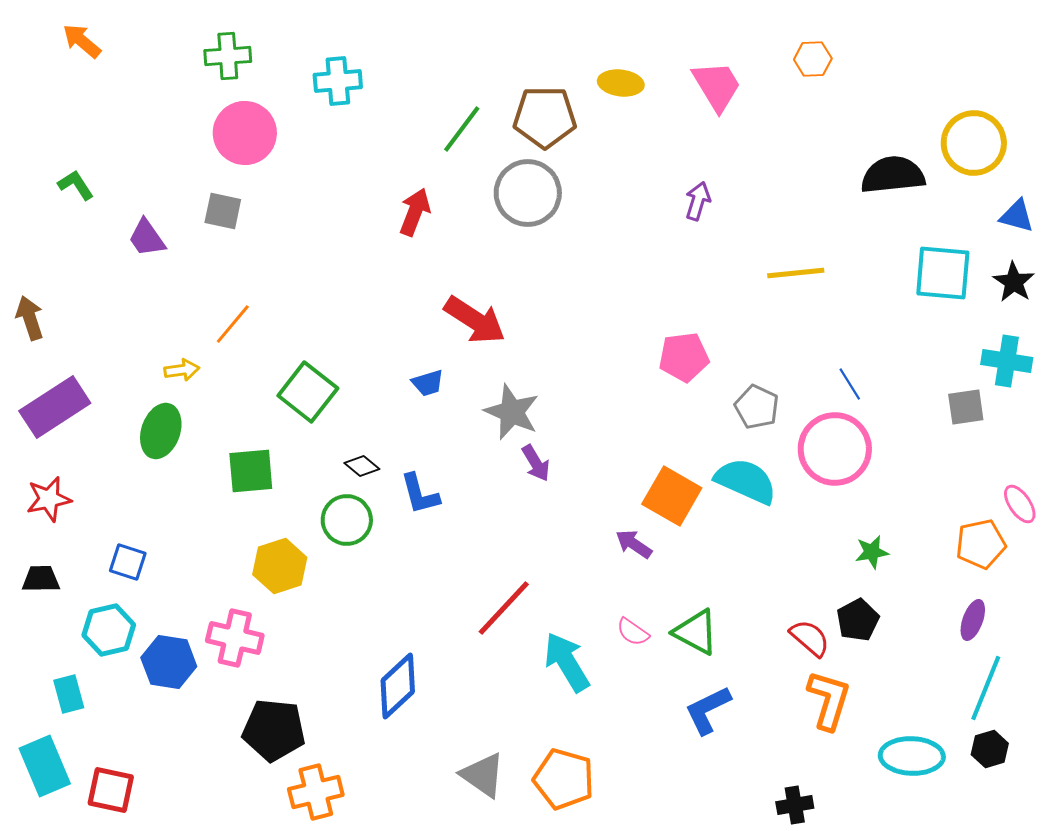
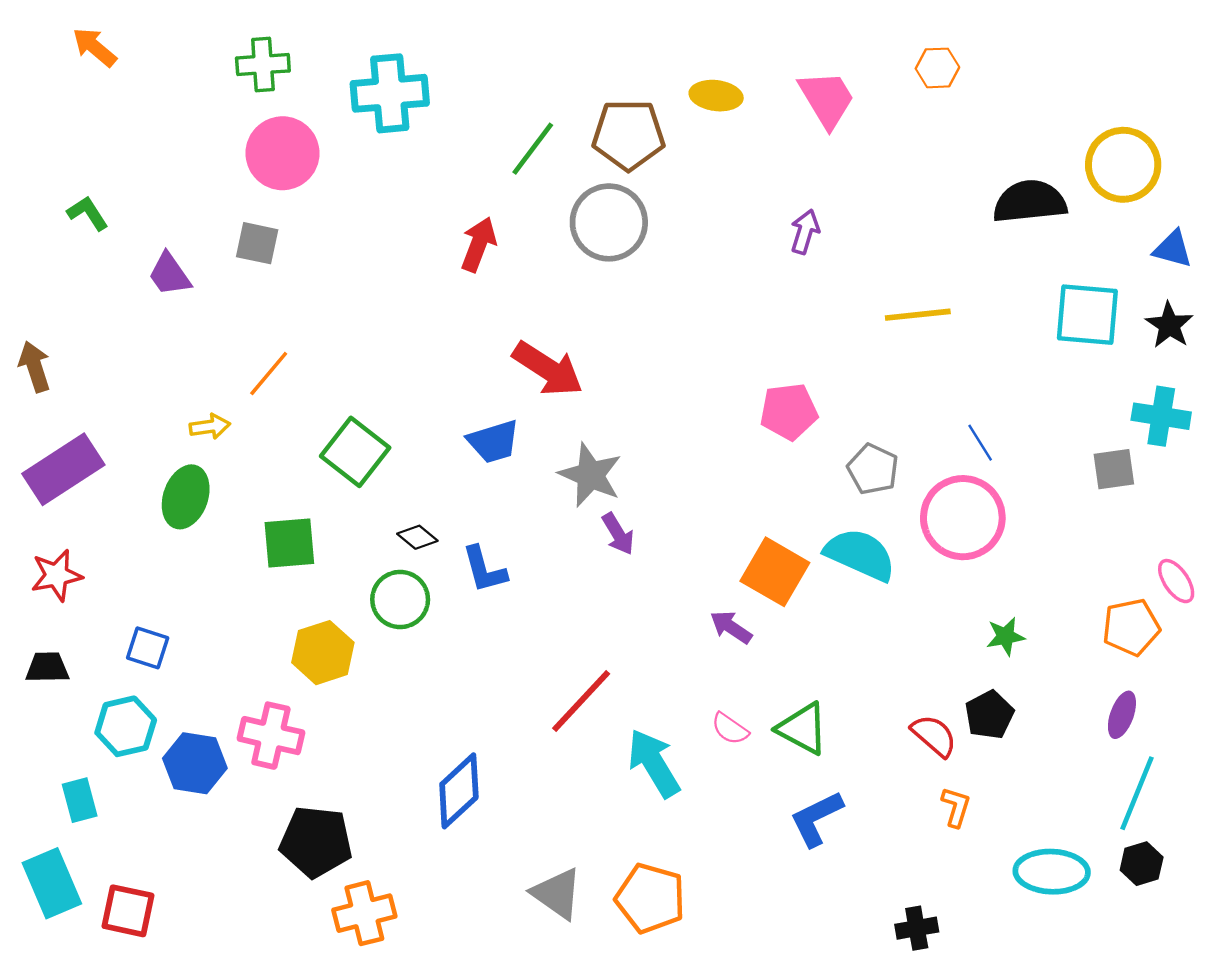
cyan cross: (338, 81) -> (390, 93), size x1.4
blue trapezoid: (428, 383) -> (494, 442), size x1.4
orange L-shape: (829, 700) -> (956, 807), size x0.6

